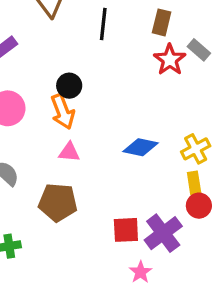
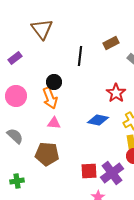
brown rectangle: (162, 22) -> (111, 43), turned 49
black line: (103, 24) -> (80, 56), moved
red star: (170, 60) -> (116, 93), moved

